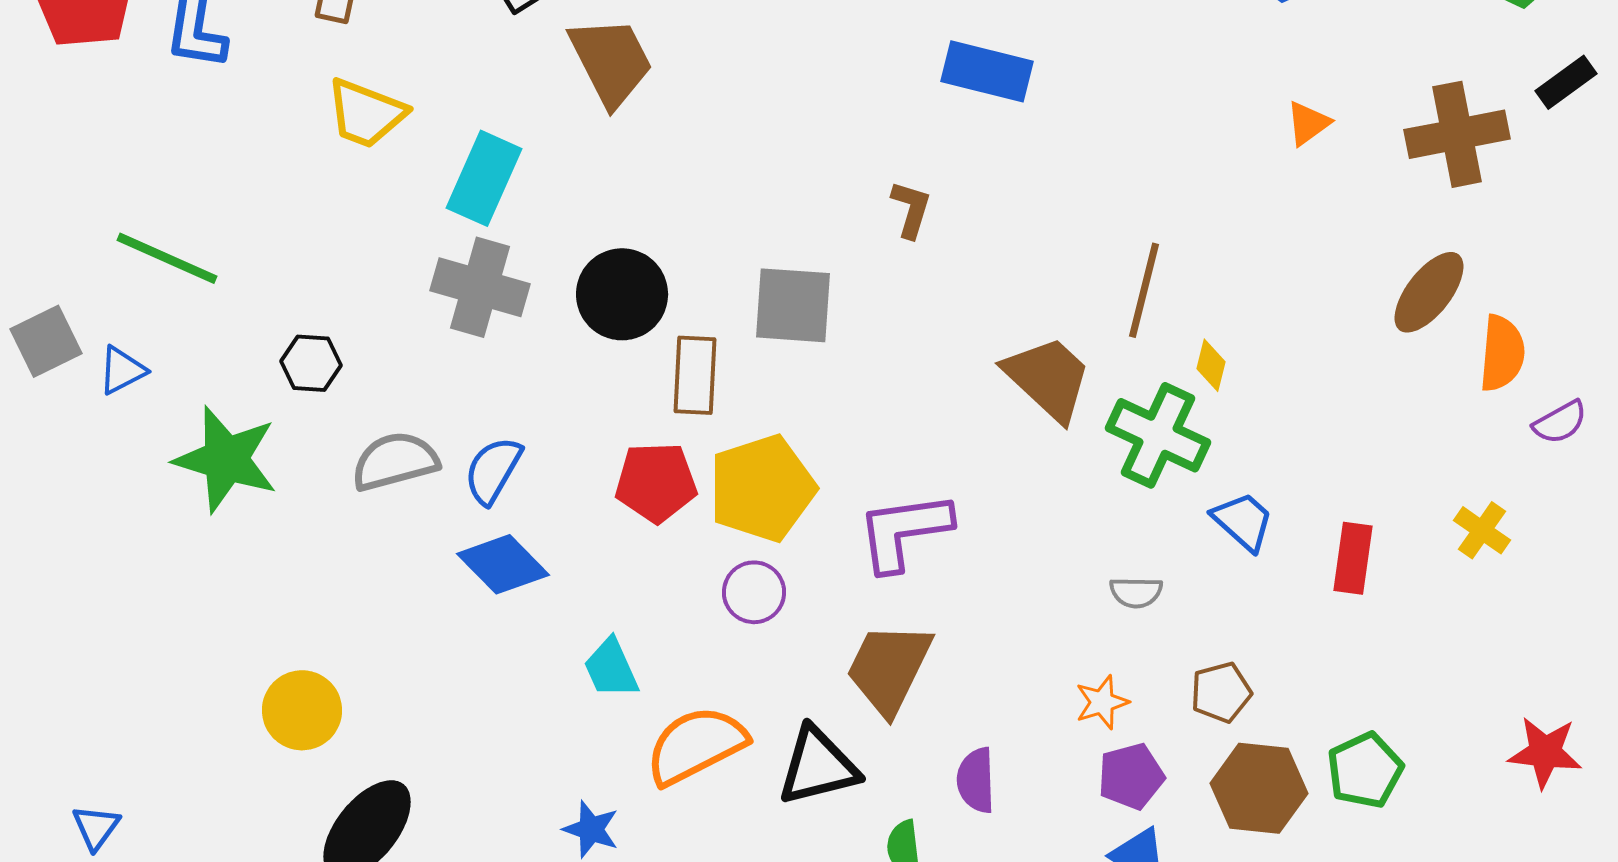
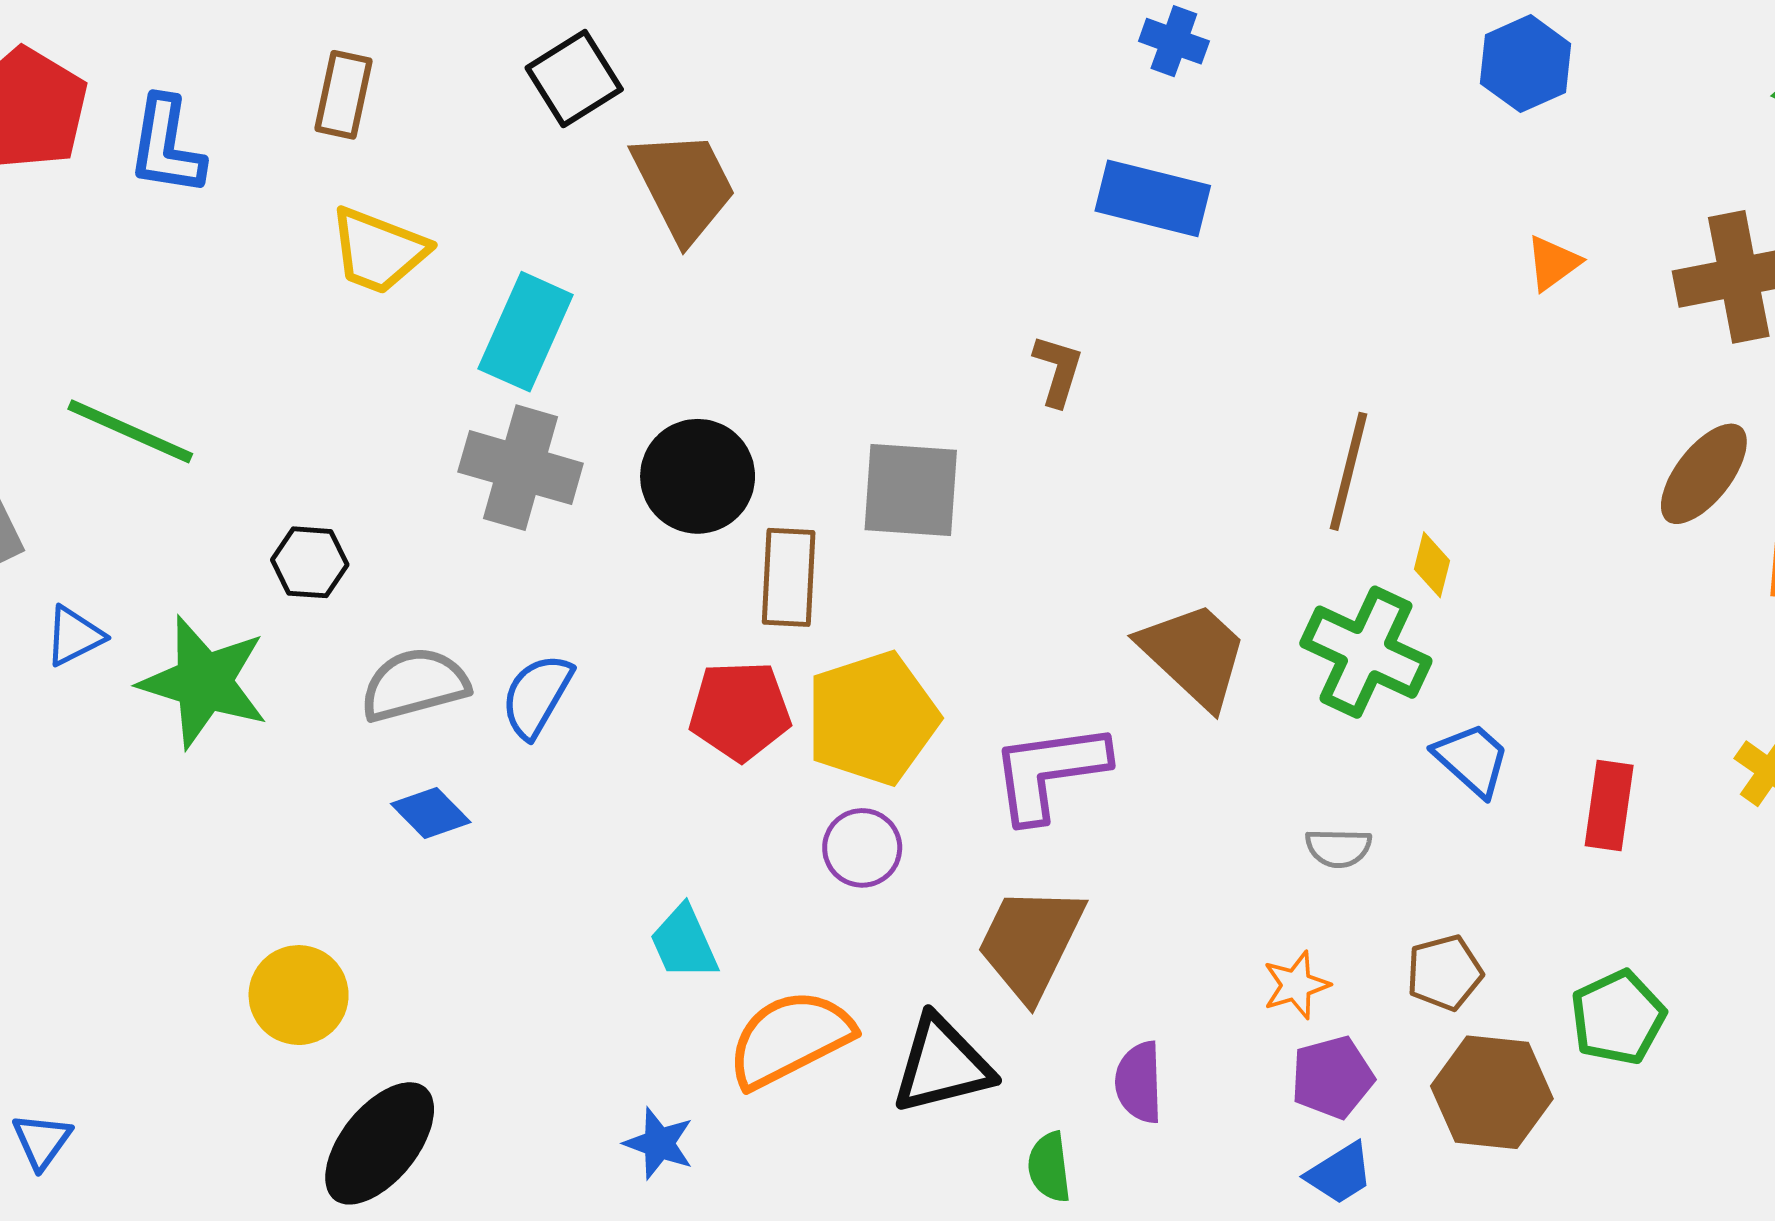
blue triangle: (122, 370) -> (74, 636), moved
brown trapezoid: (1048, 378) -> (1194, 655), moved
blue diamond: (503, 564) -> (431, 813), moved, size x0.7
green pentagon: (1365, 770) -> (1618, 1017), moved

